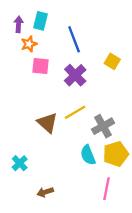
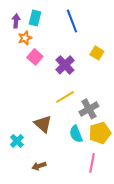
blue line: (74, 39) -> (72, 21), moved
pink square: (41, 66) -> (35, 57), turned 35
brown triangle: (47, 123) -> (43, 124), moved

